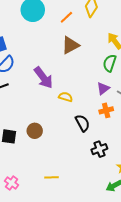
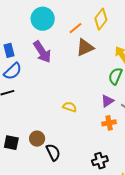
brown triangle: (70, 45) -> (85, 47), moved
purple arrow: (43, 78) -> (42, 52), moved
black semicircle: (82, 123) -> (53, 152), moved

